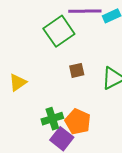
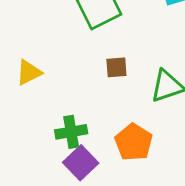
orange pentagon: (78, 122) -> (134, 142), moved

